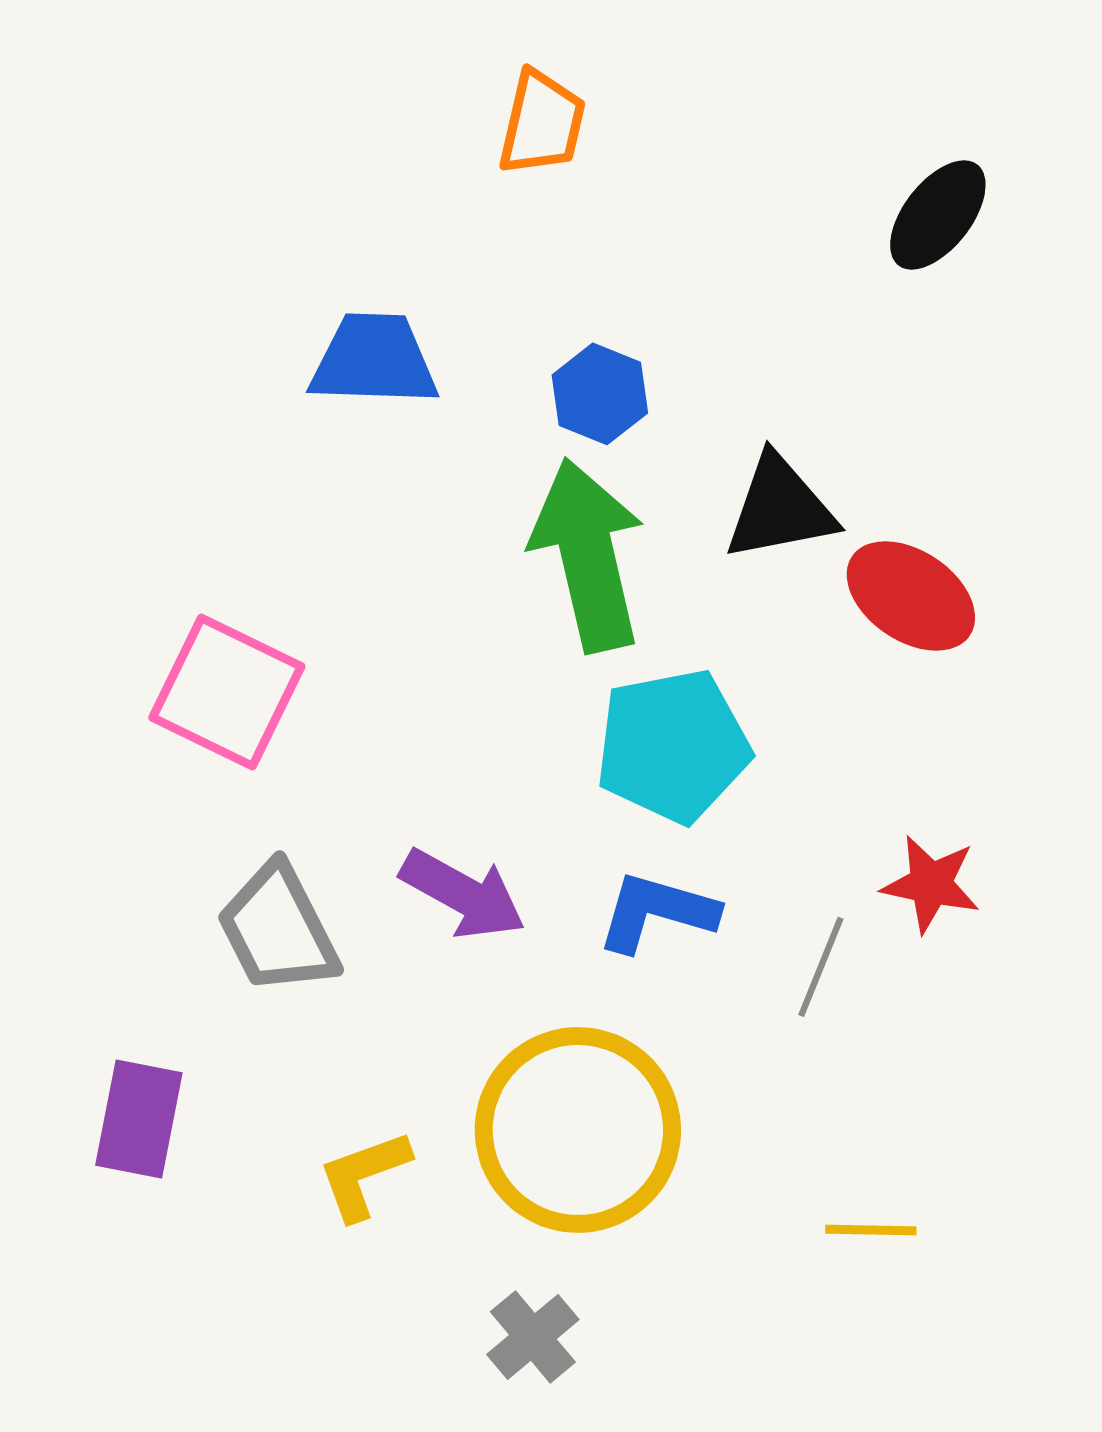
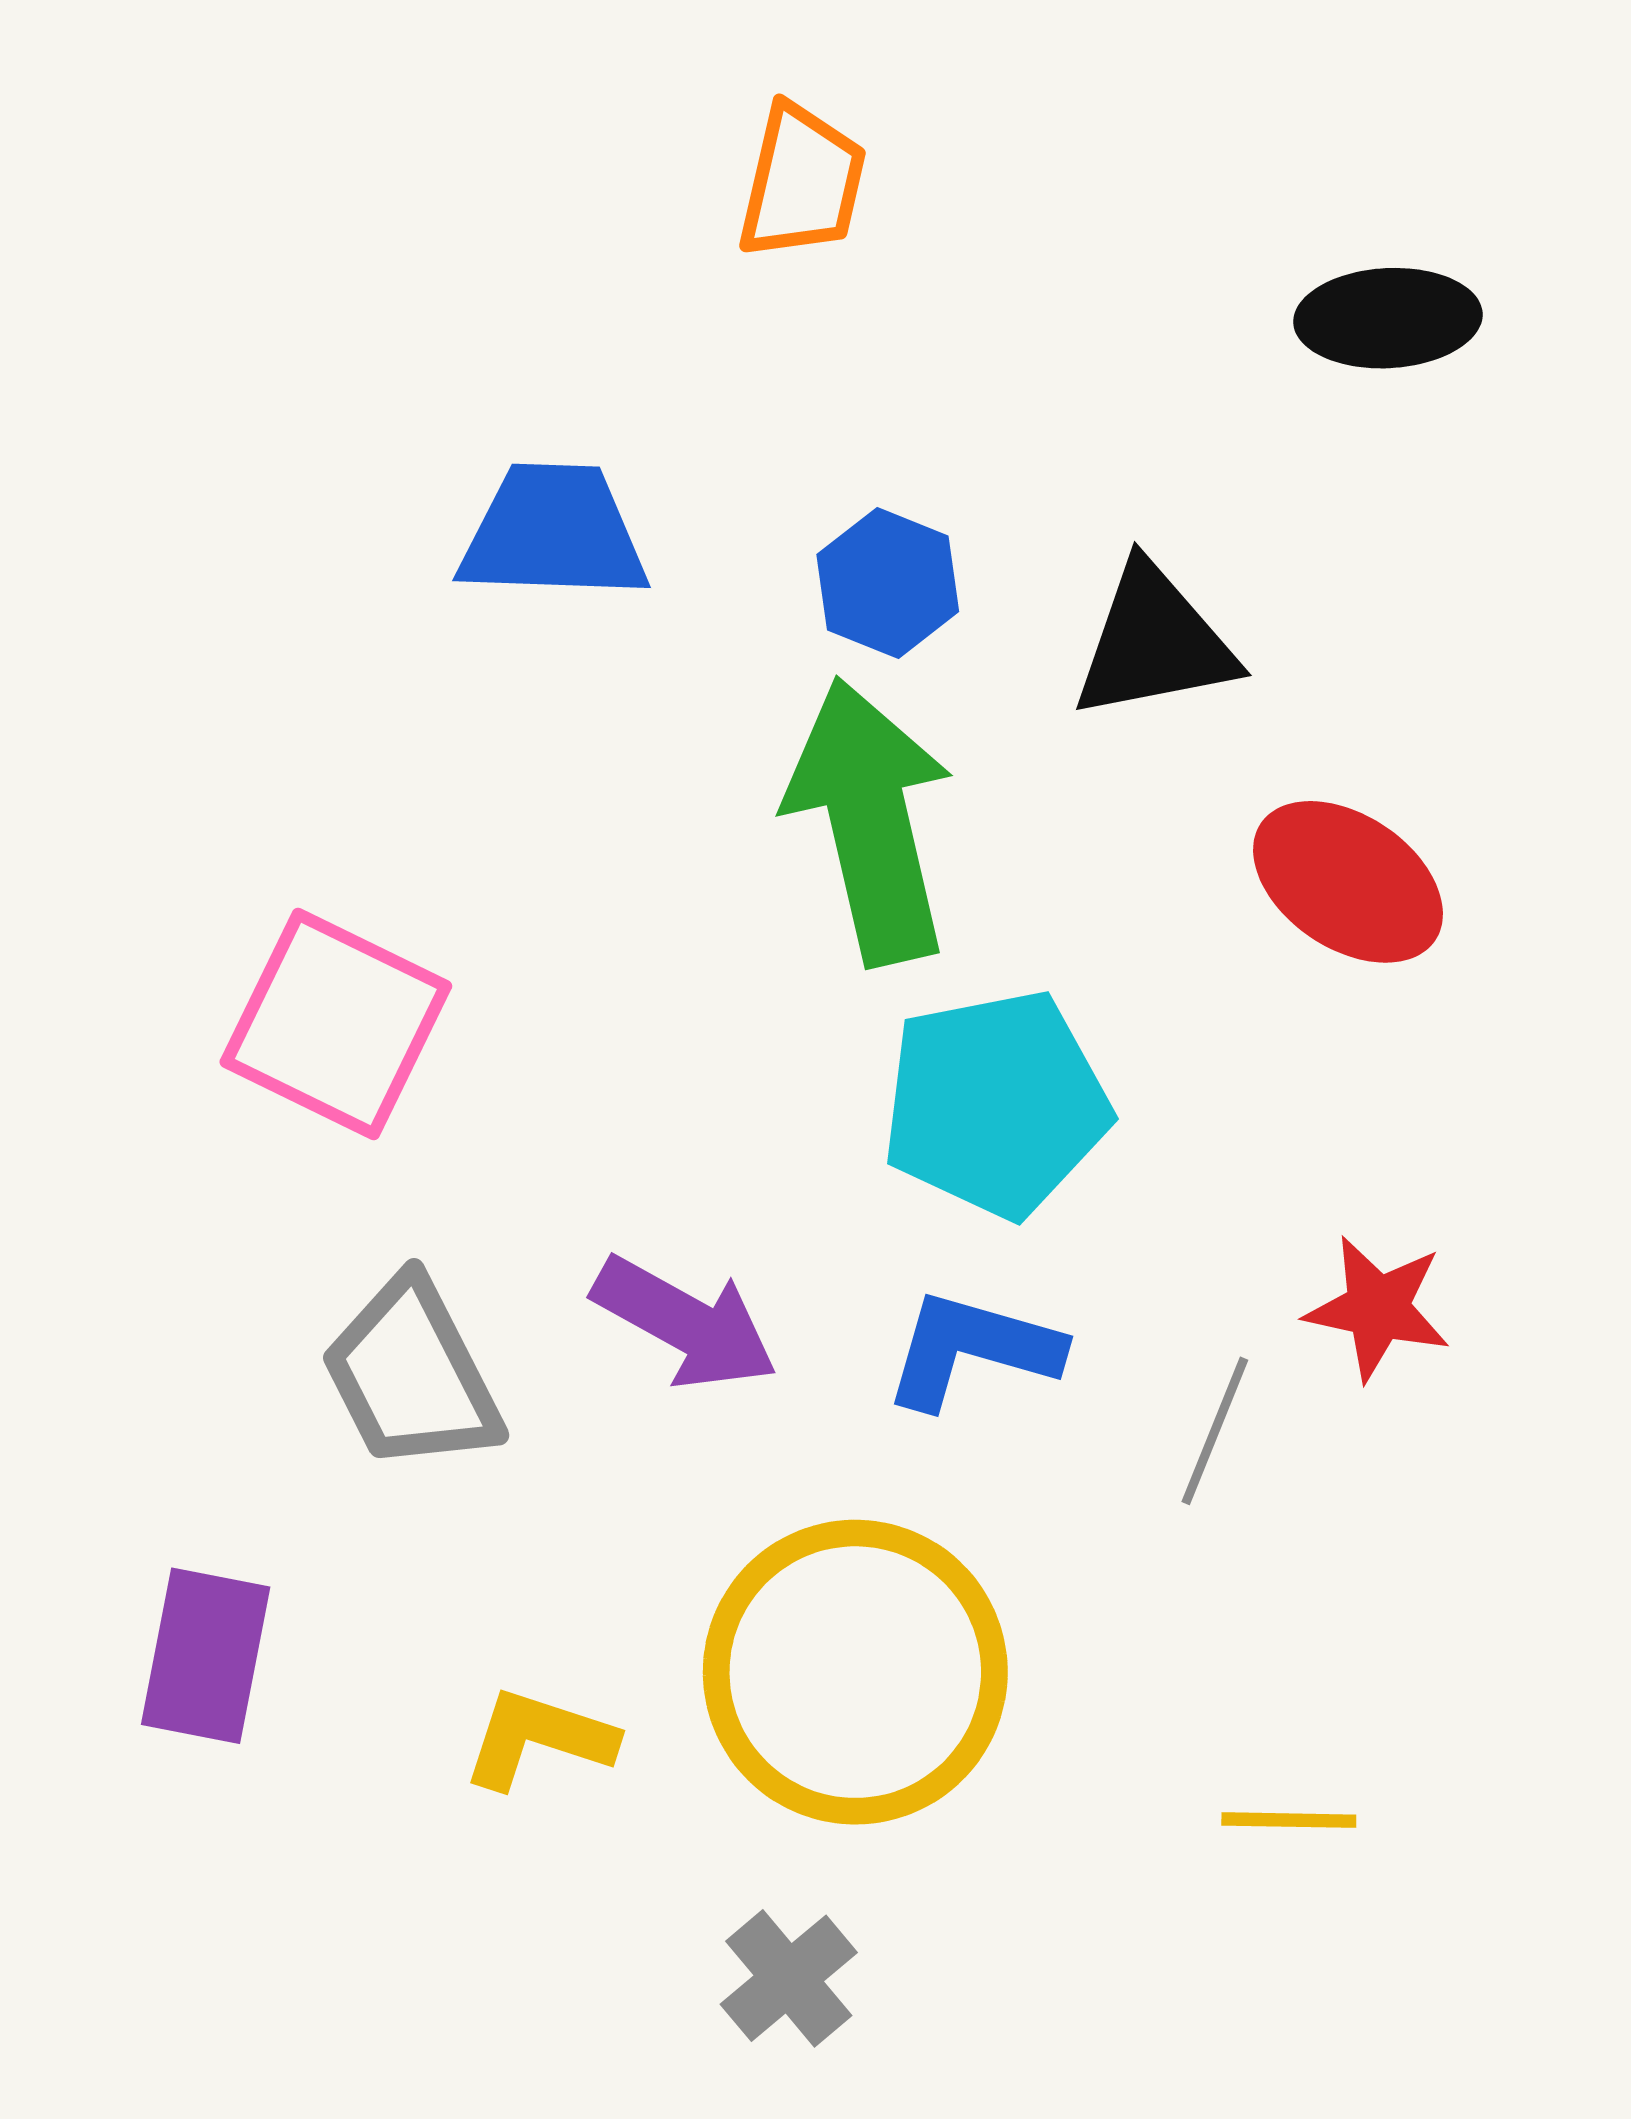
black ellipse: (938, 215) -> (1388, 318), turned 49
black triangle: (780, 508) -> (1154, 642), moved
yellow L-shape: (364, 1175) -> (539, 1739), turned 38

